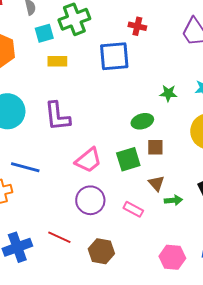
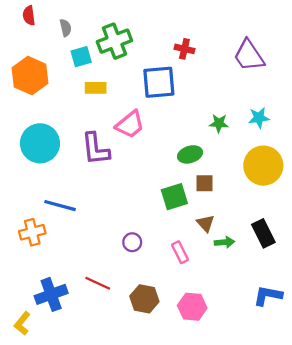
pink trapezoid: (88, 160) -> (130, 124), moved
purple circle: (90, 200) -> (132, 242), size x0.6
pink rectangle: (133, 209) -> (180, 252), turned 36
pink hexagon: (172, 257) -> (192, 307), moved

